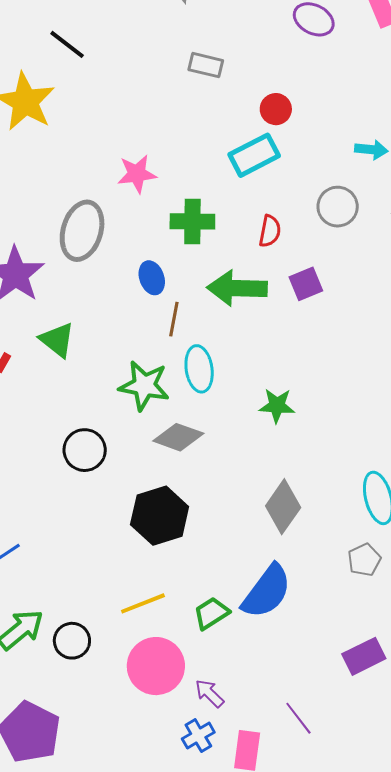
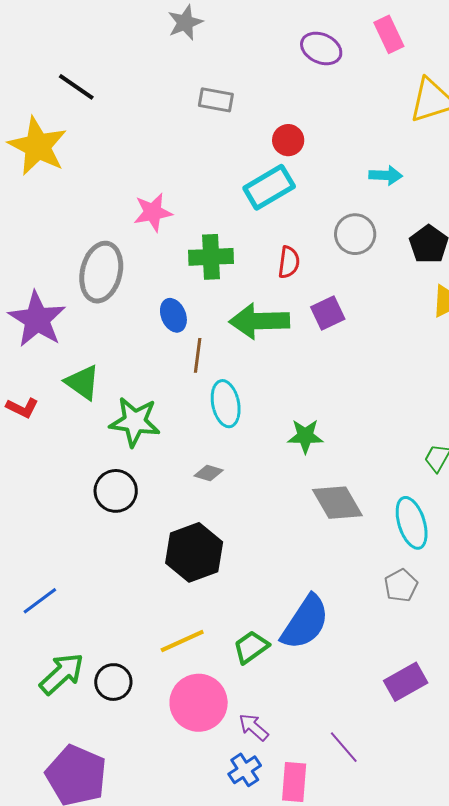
green star: (144, 386) -> (135, 422), moved
gray diamond: (178, 437) -> (209, 473), size x0.6
gray diamond: (283, 507) -> (337, 503), moved, turned -62

